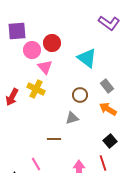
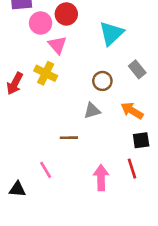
cyan triangle: (87, 58) -> (111, 33), turned 40
orange arrow: (108, 109) -> (132, 111), moved
black square: (110, 141) -> (141, 140), turned 32

